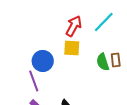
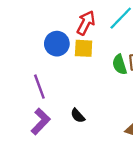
blue circle: (43, 61) -> (57, 44), moved

